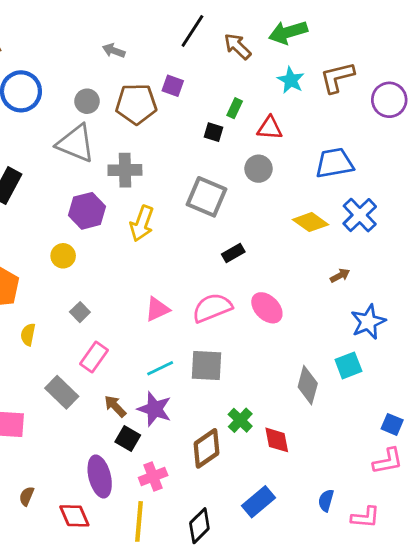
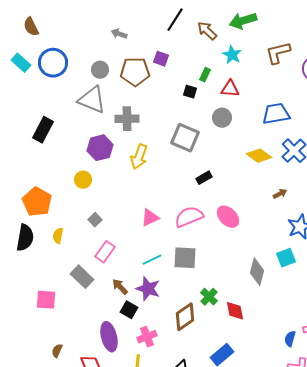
cyan star: (291, 80) -> (232, 55), moved
blue semicircle: (326, 500) -> (290, 339), moved

